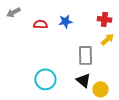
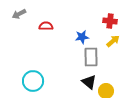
blue star: (65, 21) -> (82, 37), moved
cyan circle: (45, 79) -> (33, 81), moved

